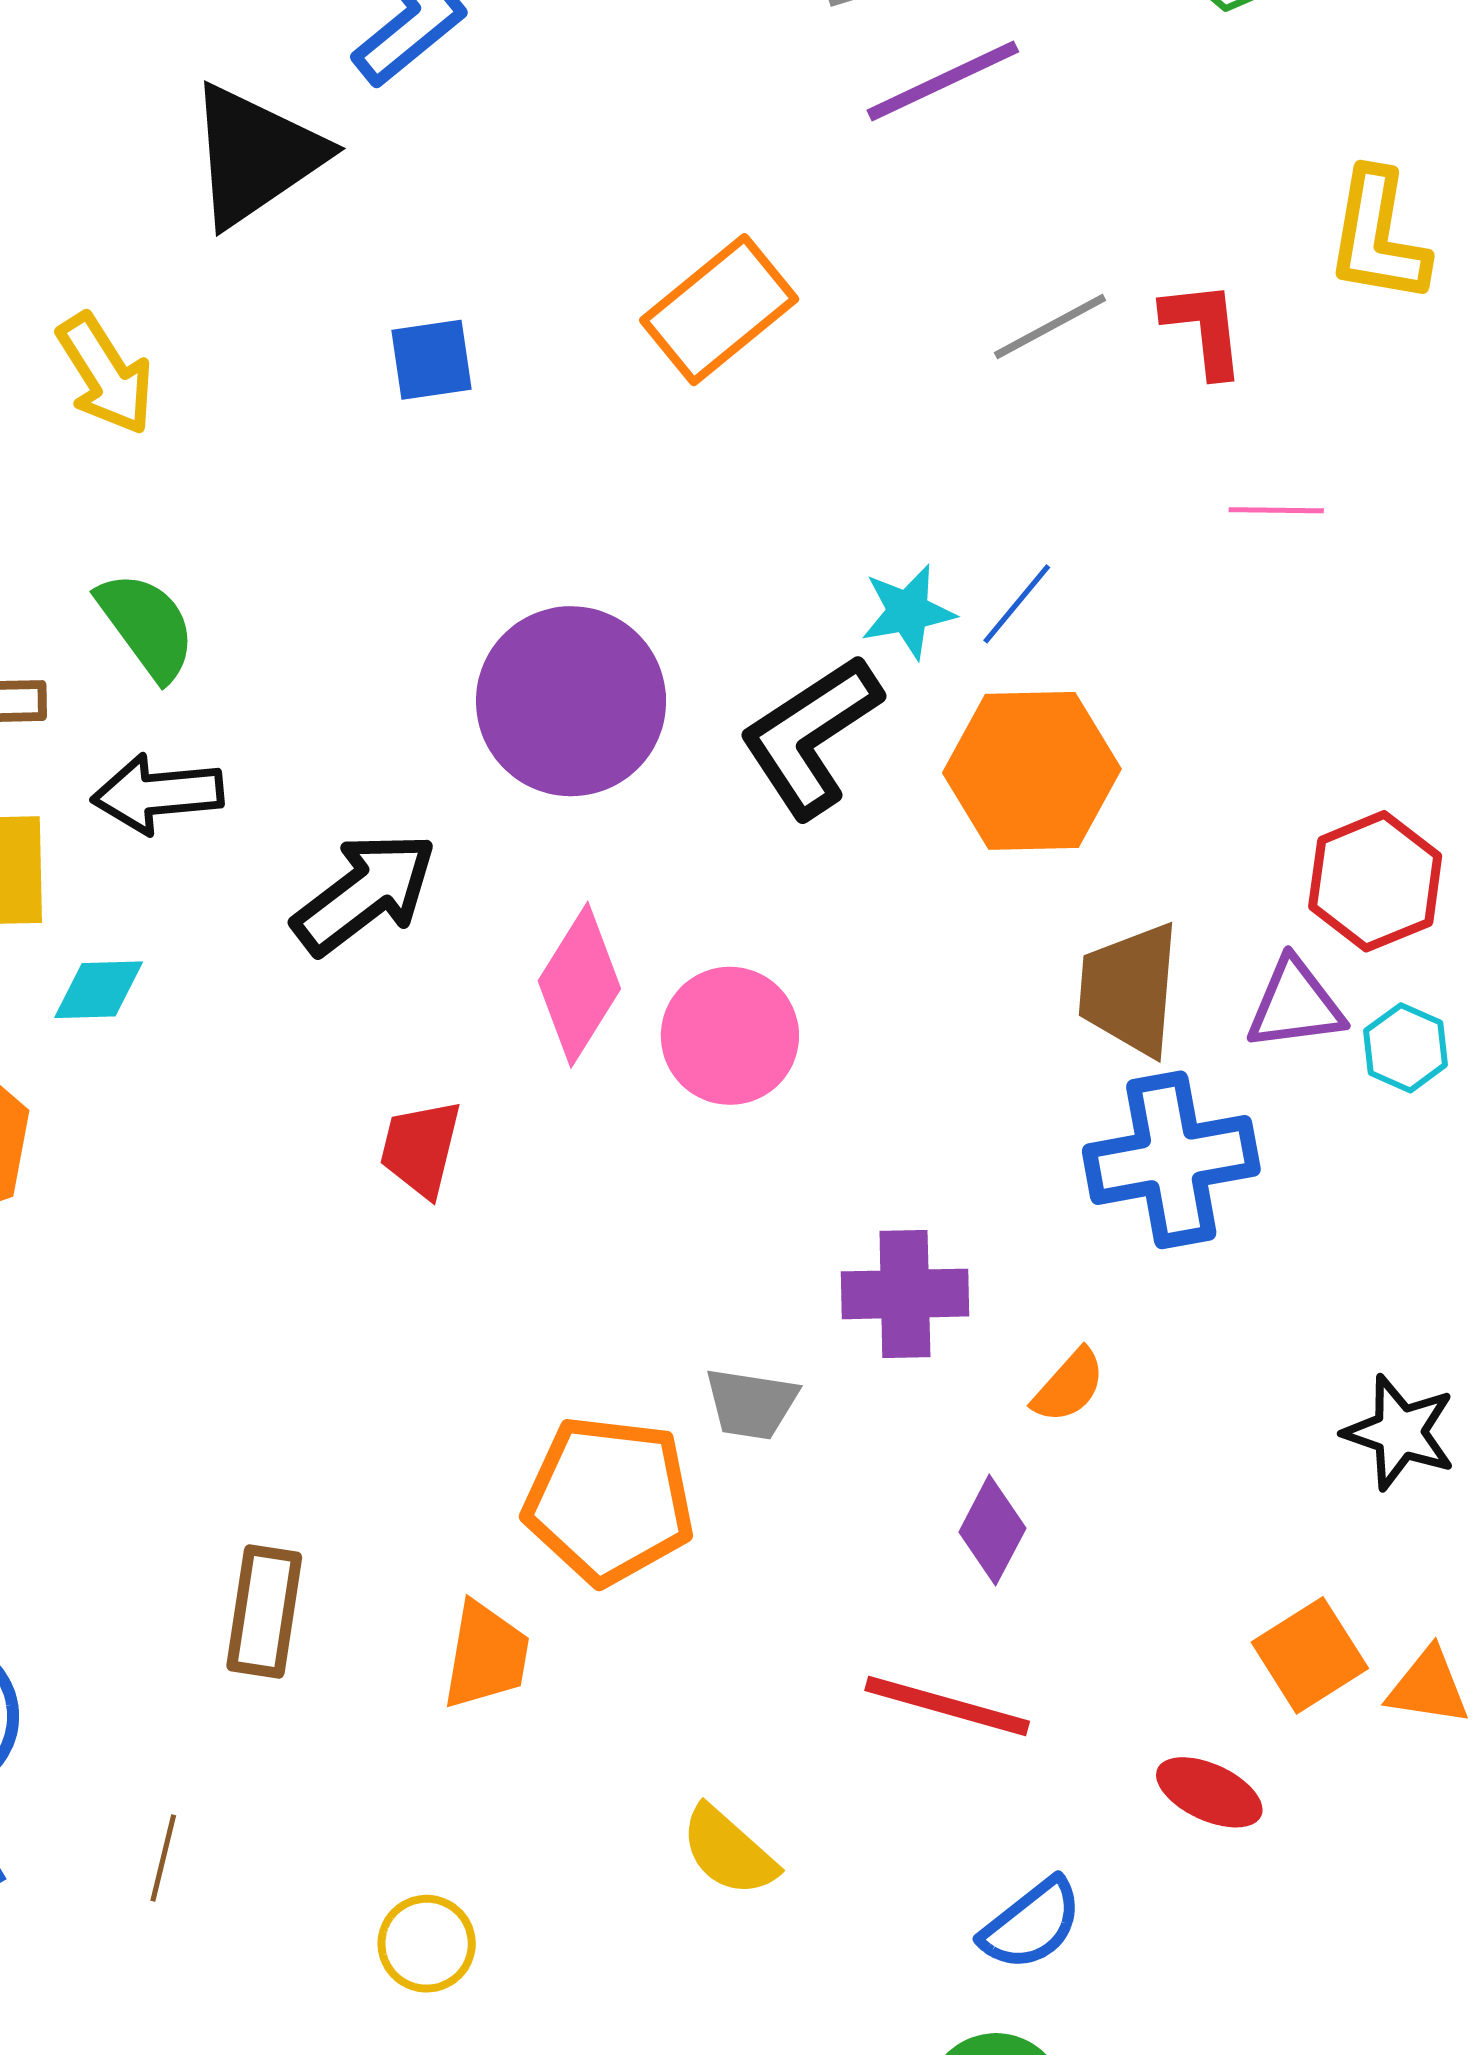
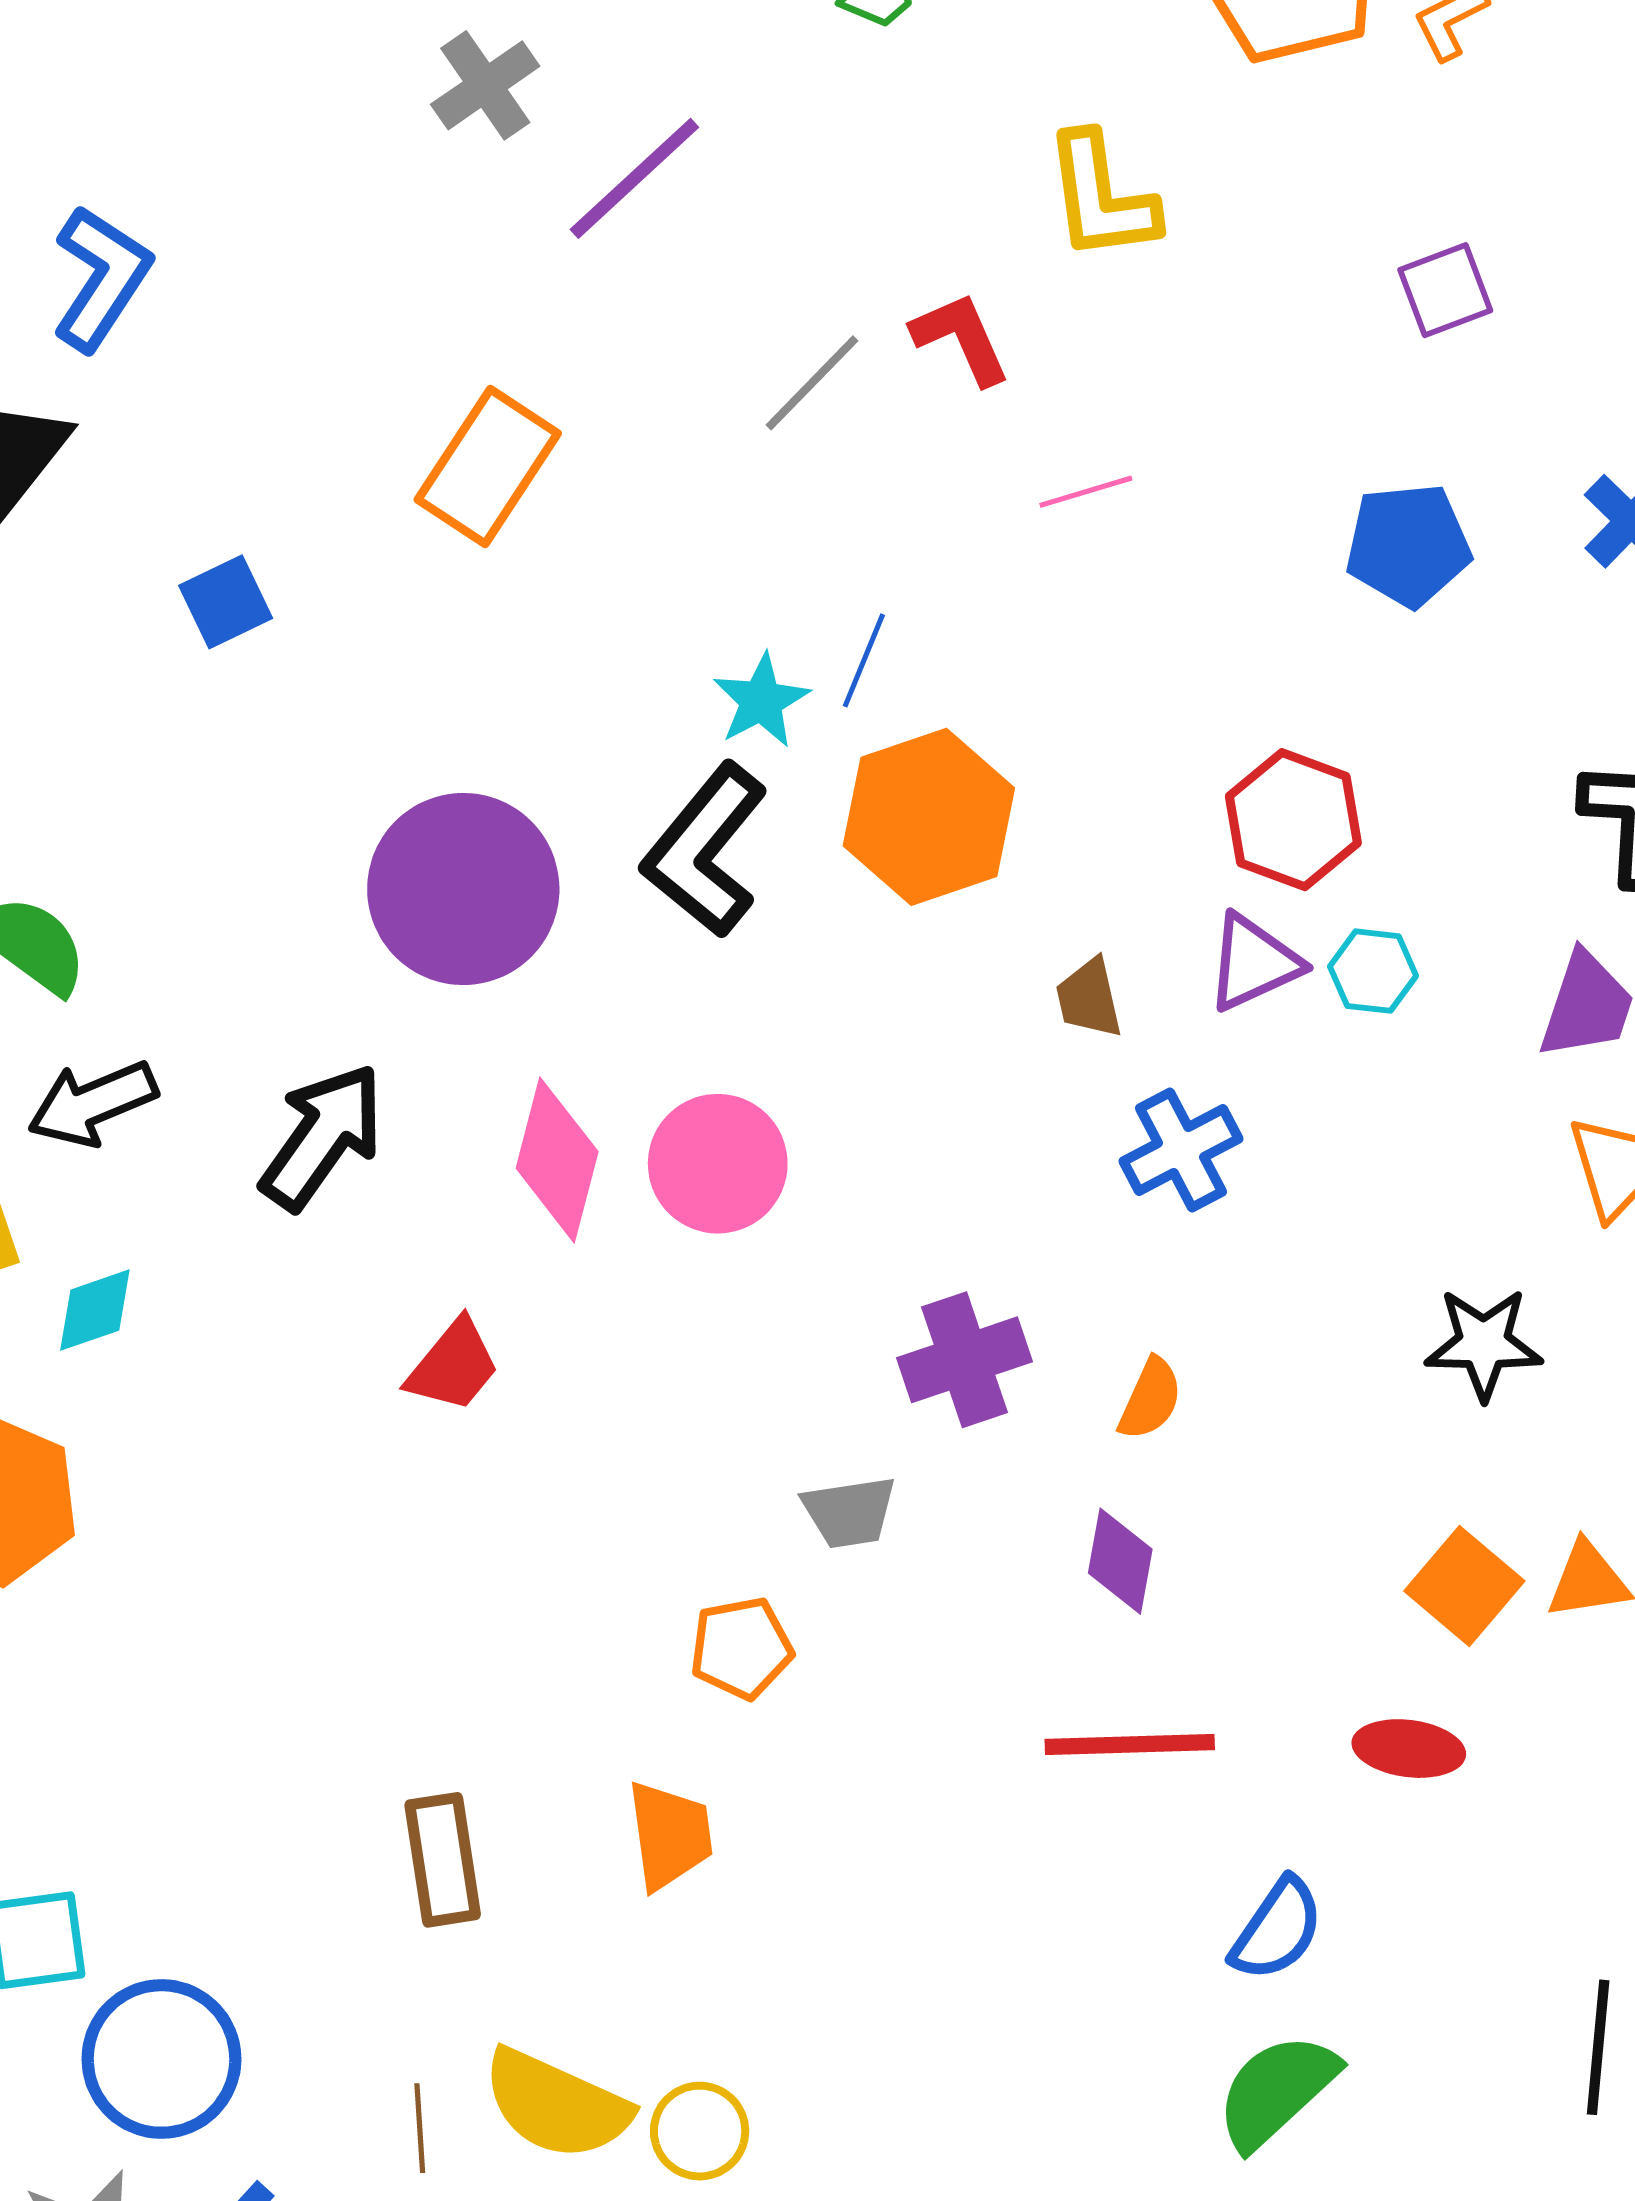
brown trapezoid: (1129, 989) -> (1089, 998), size x0.6
red trapezoid: (421, 1148) -> (453, 1366), turned -137
blue cross: (1171, 1160) -> (1181, 1150), size x0.7
orange pentagon: (609, 1500) -> (741, 1648), size x0.6
yellow semicircle: (729, 1851) -> (556, 2105), moved, size x1.4

